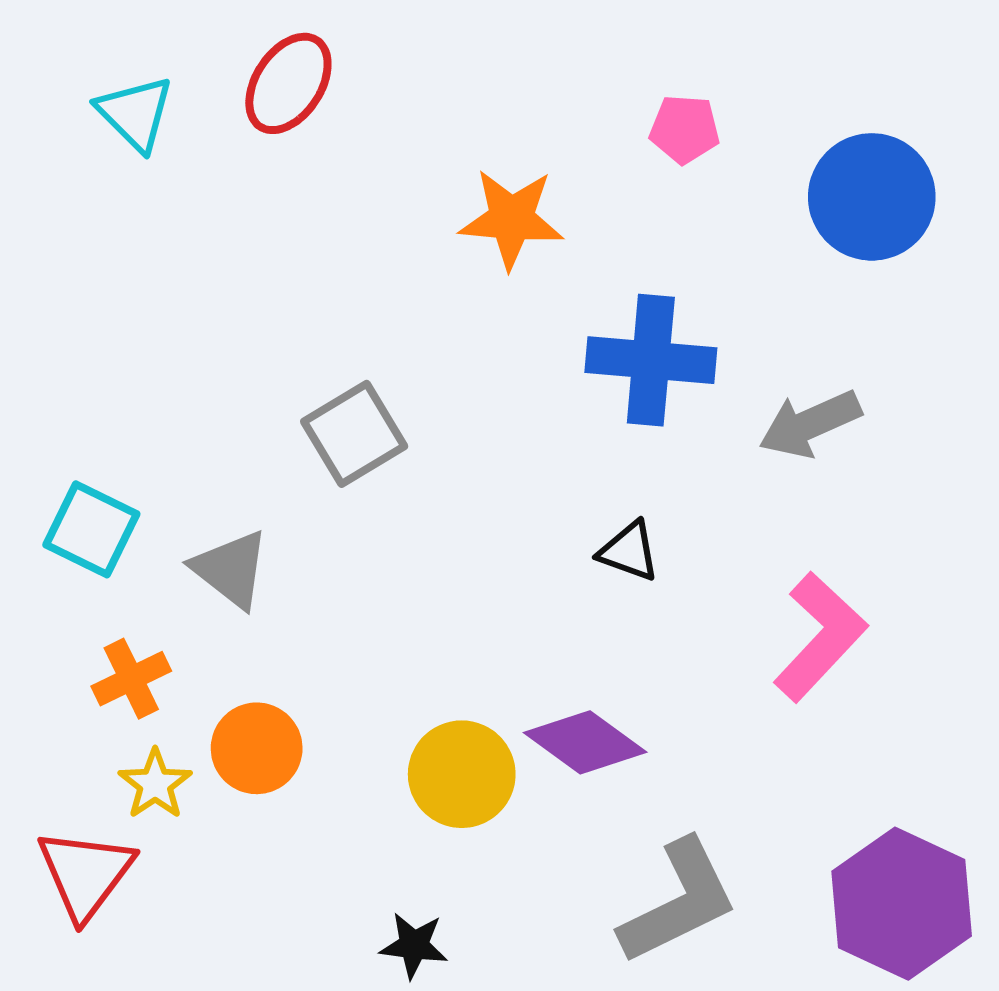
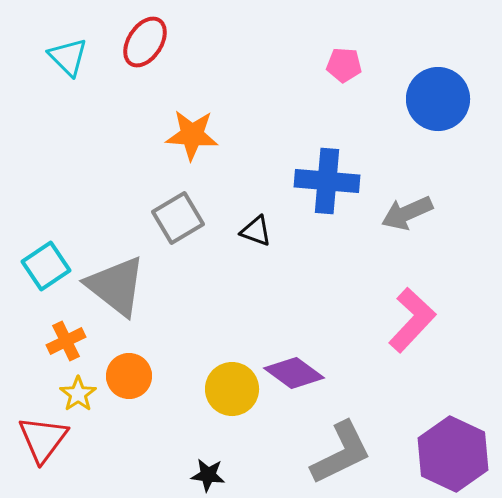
orange star: (511, 219) -> (192, 135), moved
cyan square: (91, 529) -> (46, 266), turned 30
black triangle: (629, 551) -> (256, 231), moved
gray triangle: (231, 569) -> (116, 286), size x1.5

